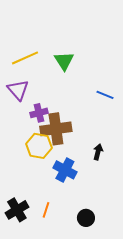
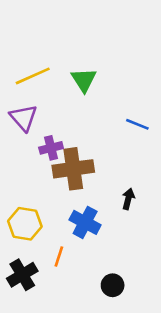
yellow hexagon: (39, 146) -> (25, 224), moved
orange line: (46, 210) -> (59, 256), moved

